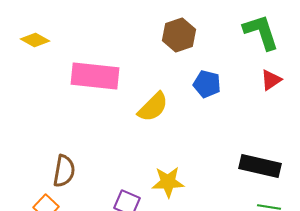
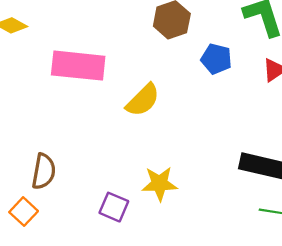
blue pentagon: (207, 84) -> (216, 59), moved

